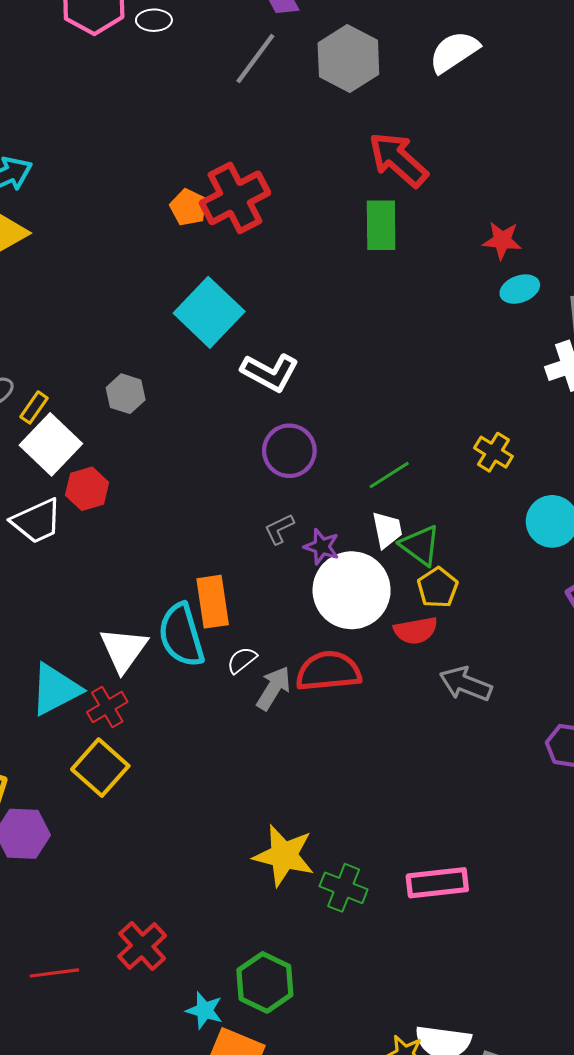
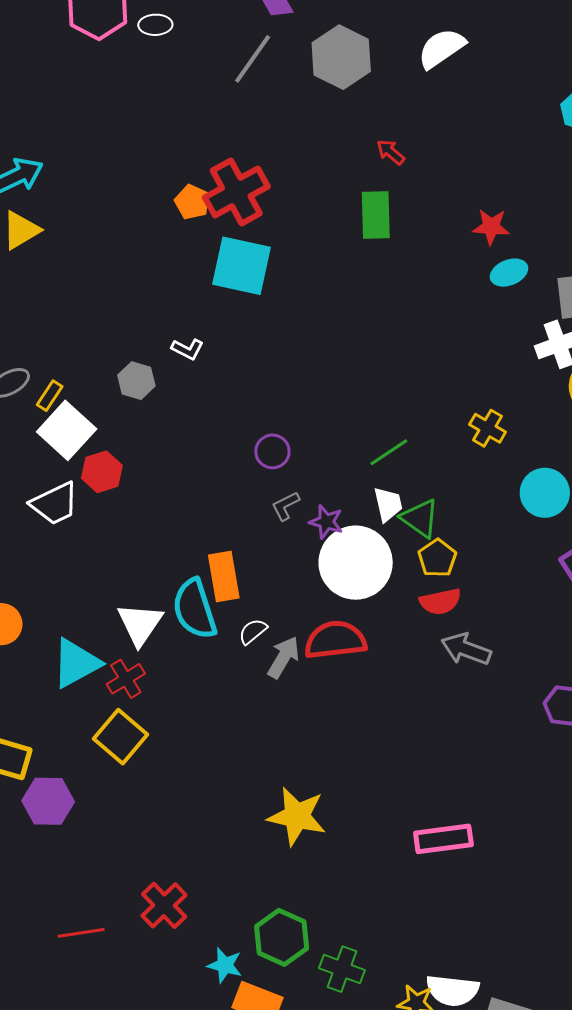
red arrow: (398, 160) -> (391, 152), size x0.5
cyan square: (209, 312) -> (241, 266), moved, turned -30
white L-shape: (270, 372) -> (188, 349), moved, size x0.6
purple circle: (289, 451) -> (272, 451), moved, size x0.7
red semicircle: (416, 630) -> (440, 602), moved
green cross: (344, 888) -> (342, 969), moved

